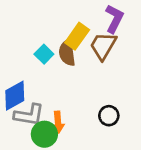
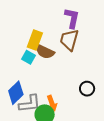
yellow rectangle: (77, 36) -> (35, 40), moved
brown semicircle: (67, 53) -> (45, 52), turned -42

